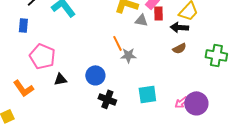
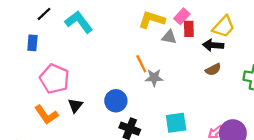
black triangle: (60, 79) -> (75, 105), turned -40
orange L-shape: (23, 88) -> (46, 115), moved

